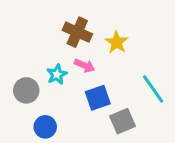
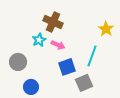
yellow star: (117, 42) -> (106, 29), moved
cyan star: (57, 74) -> (39, 40), moved
cyan line: (153, 89) -> (92, 56), moved, turned 55

